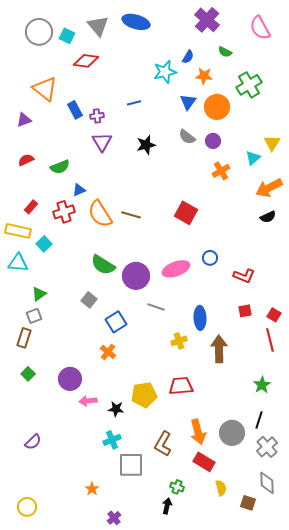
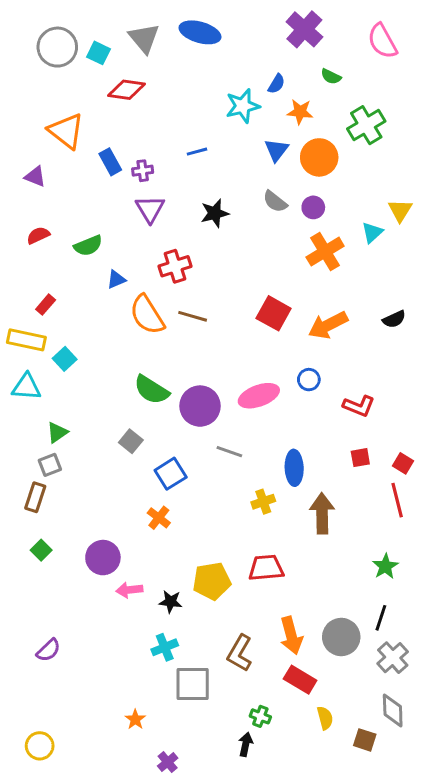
purple triangle: (24, 120) -> (35, 177), turned 42
orange cross: (221, 171) -> (325, 252), size x1.4
orange arrow: (269, 188) -> (328, 325), moved
red cross: (64, 212) -> (175, 266), moved

